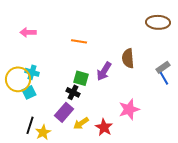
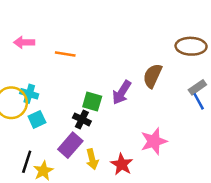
brown ellipse: (158, 22) -> (191, 46), moved
orange line: (79, 41) -> (65, 54), moved
brown semicircle: (128, 58) -> (153, 76), turned 30
cyan square: (29, 92) -> (37, 119), moved
yellow arrow: (81, 123) -> (92, 159), turned -70

